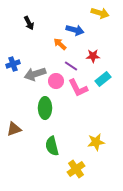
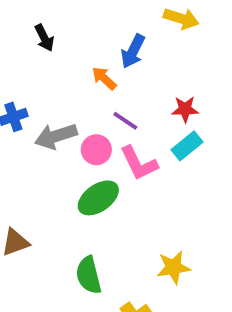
blue arrow: (75, 30) -> (133, 51), turned 102
red star: (93, 56) -> (185, 109), moved
green ellipse: (45, 108) -> (98, 198), moved, turned 55

